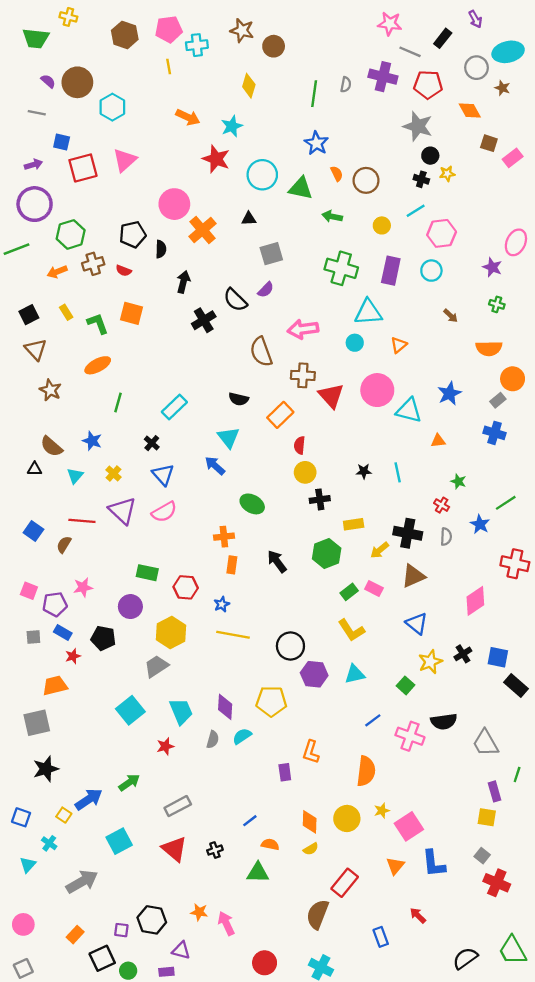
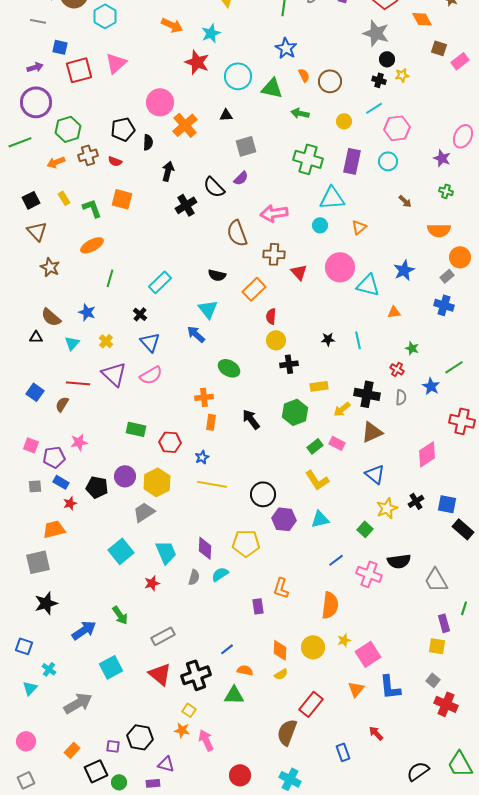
red triangle: (331, 396) -> (299, 272), size x0.7
purple circle: (130, 607) -> (125, 476), moved
green arrow: (129, 782) -> (120, 615), turned 90
yellow square: (64, 815) -> (189, 710), moved
black cross: (215, 850) -> (196, 675), size x2.0

